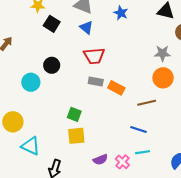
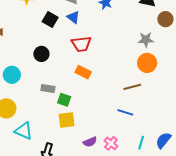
black square: (52, 24) -> (50, 19), moved
cyan circle: (31, 82) -> (12, 75), moved
gray rectangle: (96, 82) -> (48, 89), moved
orange rectangle: (116, 88) -> (83, 72), moved
cyan line: (143, 152) -> (141, 143), moved, turned -64

